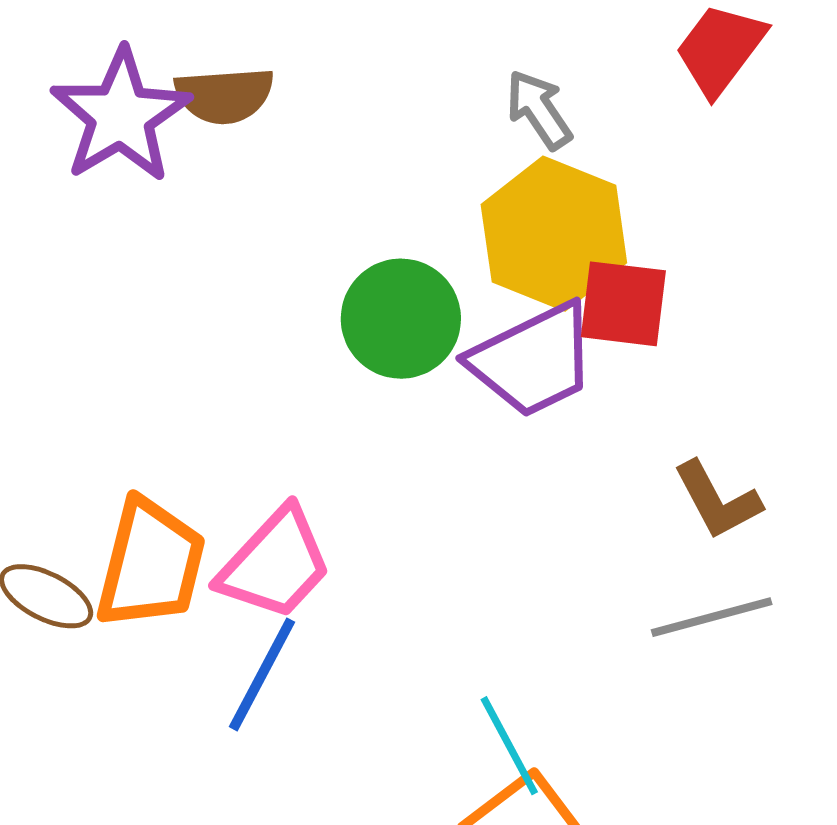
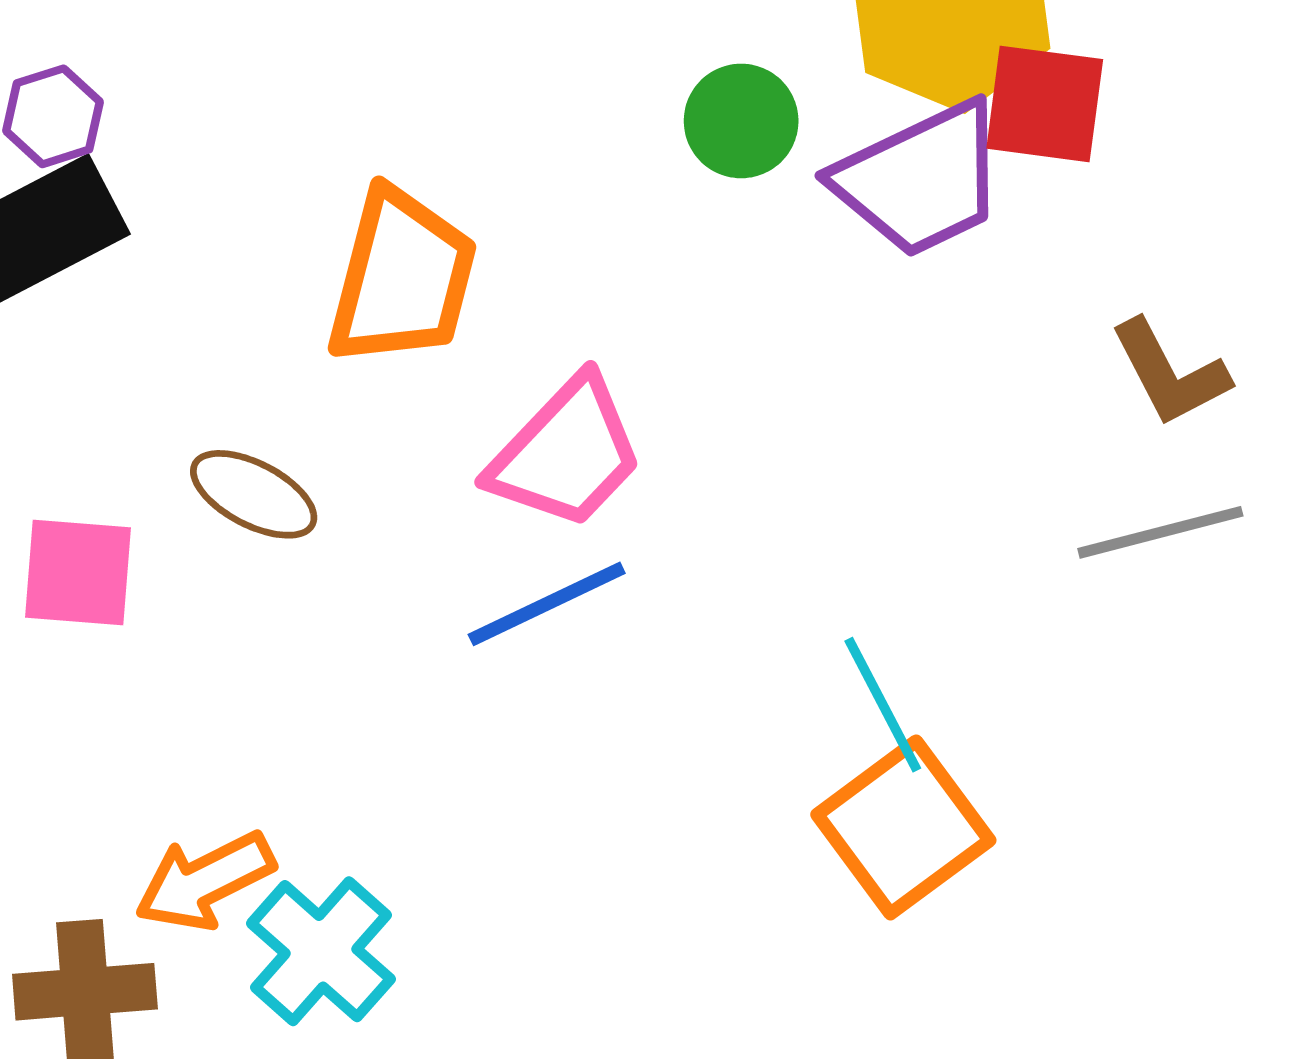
green circle: (401, 319) -> (741, 121), size x0.7
orange trapezoid: (151, 564) -> (402, 278), moved
blue line: (262, 674) -> (547, 604), turned 36

